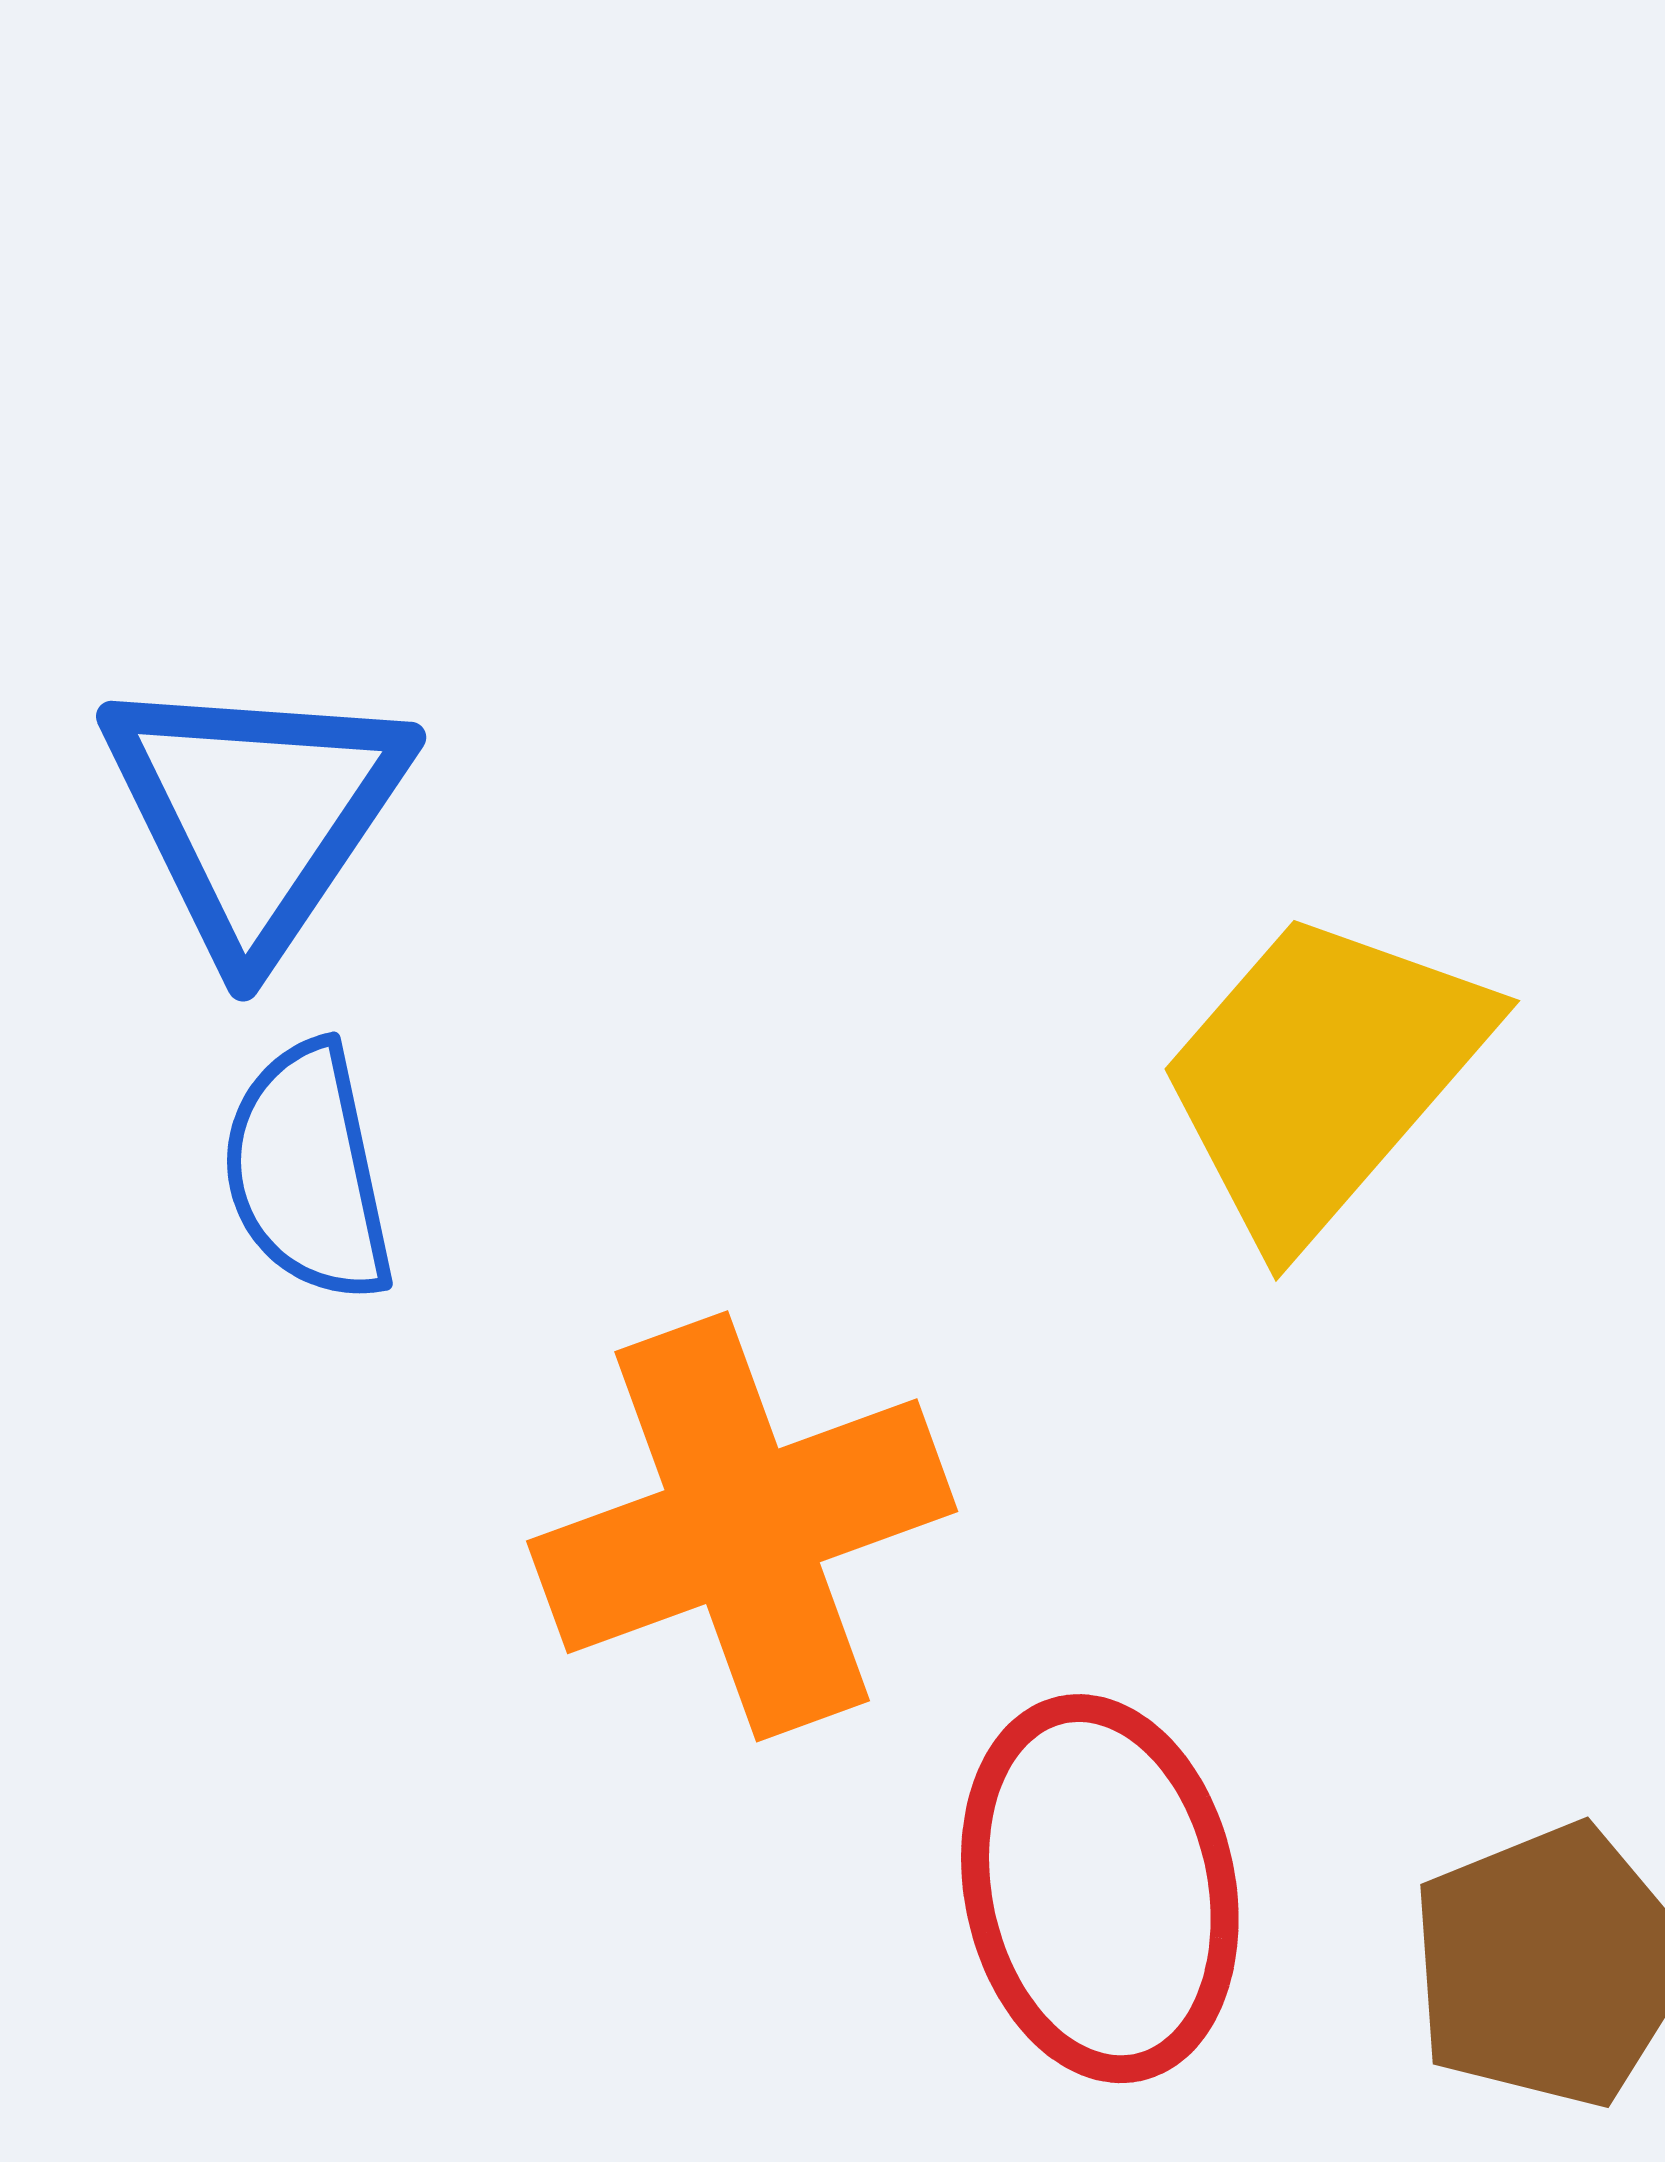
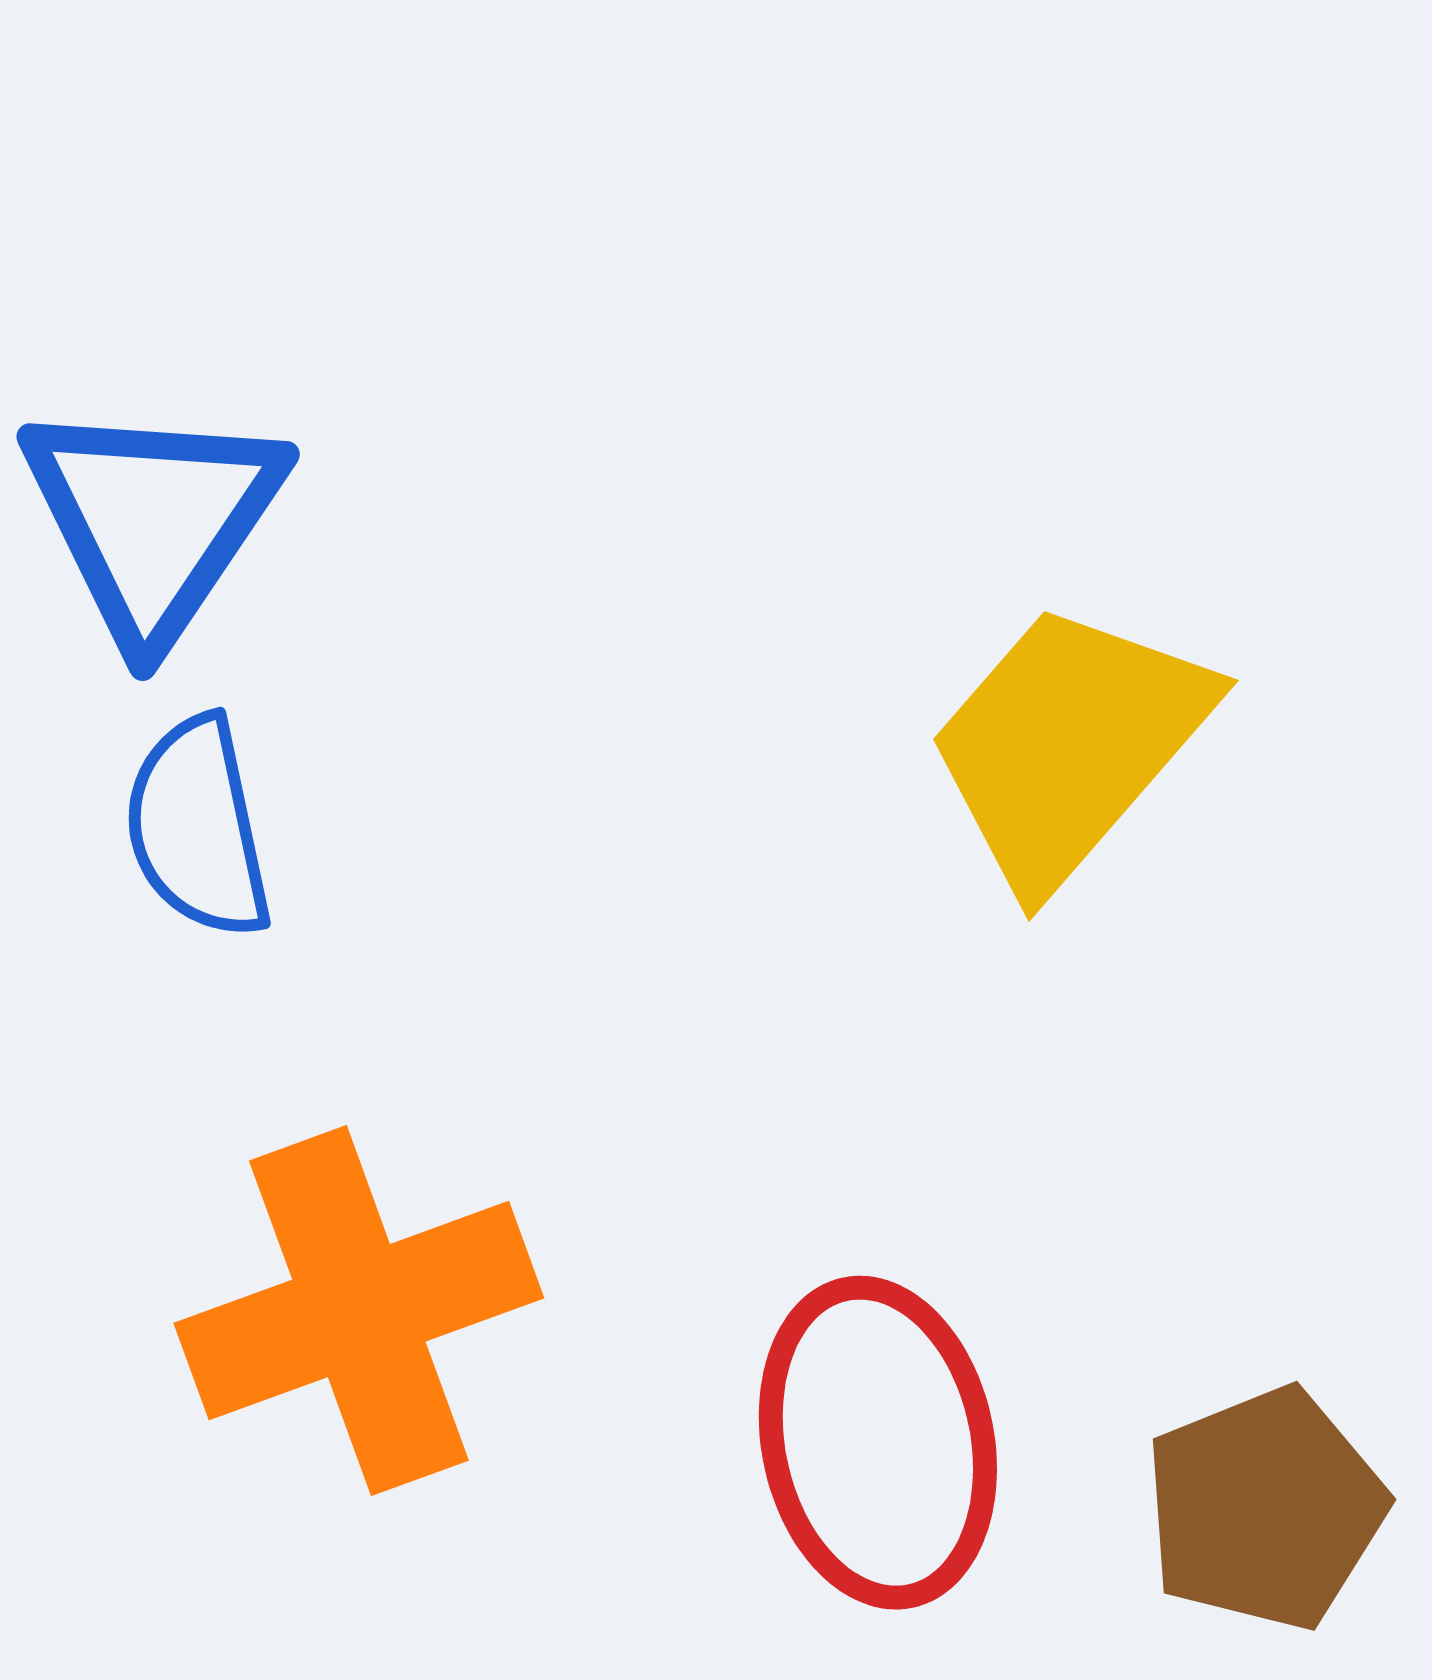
orange cross: (742, 1526) -> (359, 1311), moved

